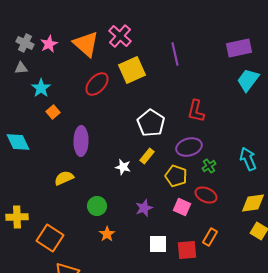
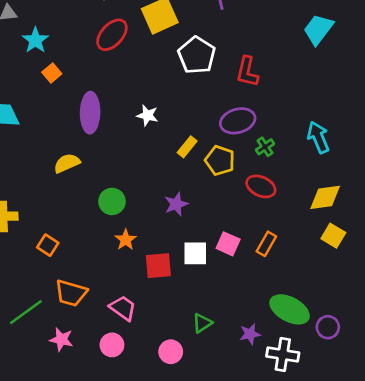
white pentagon: (151, 123) -> (197, 55), moved
yellow rectangle: (147, 156) -> (187, 147), moved
white star: (123, 167) -> (147, 115), moved
pink square: (182, 207) -> (228, 244), moved
orange square: (50, 238) -> (48, 245), size x0.6
red square: (187, 250) -> (158, 266), moved

